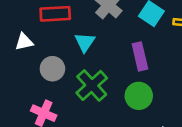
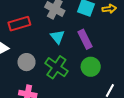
cyan triangle: (85, 42) -> (57, 37), moved

